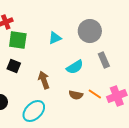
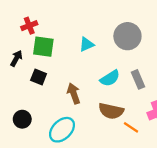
gray rectangle: (104, 60) -> (138, 79), moved
orange line: (95, 94) -> (131, 127), moved
brown semicircle: (76, 95) -> (111, 111), size x1.5

